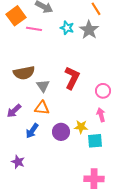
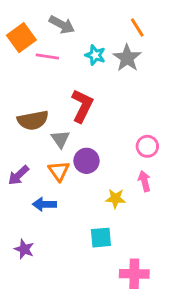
red L-shape: (72, 78) -> (82, 106), moved
orange triangle: (42, 108) -> (59, 171), turned 49
blue arrow: (32, 131) -> (44, 204), turned 56
purple circle: (61, 132) -> (86, 161), moved
cyan square: (95, 141) -> (101, 238), moved

